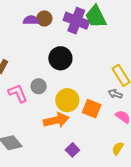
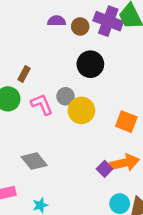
brown circle: (44, 18) -> (80, 26), moved
yellow circle: (67, 100) -> (81, 110), moved
orange arrow: (56, 120) -> (125, 163), moved

